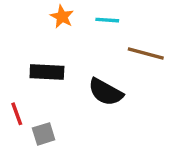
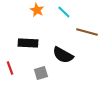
cyan line: (107, 20) -> (64, 12), turned 40
gray square: (44, 134) -> (41, 73), moved

